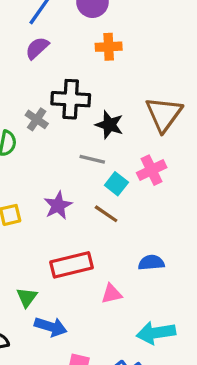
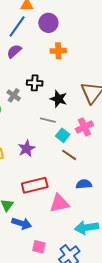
black cross: (71, 99) -> (35, 83), size x0.7
brown line: (106, 214) -> (69, 155), moved
pink triangle: (112, 294) -> (59, 203), size x1.5

